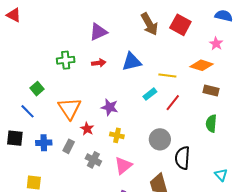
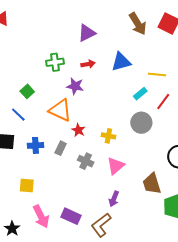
purple star: (110, 107) -> (75, 86), moved
orange triangle: (70, 108) -> (60, 110), turned -30
gray circle: (160, 139) -> (141, 123), moved

